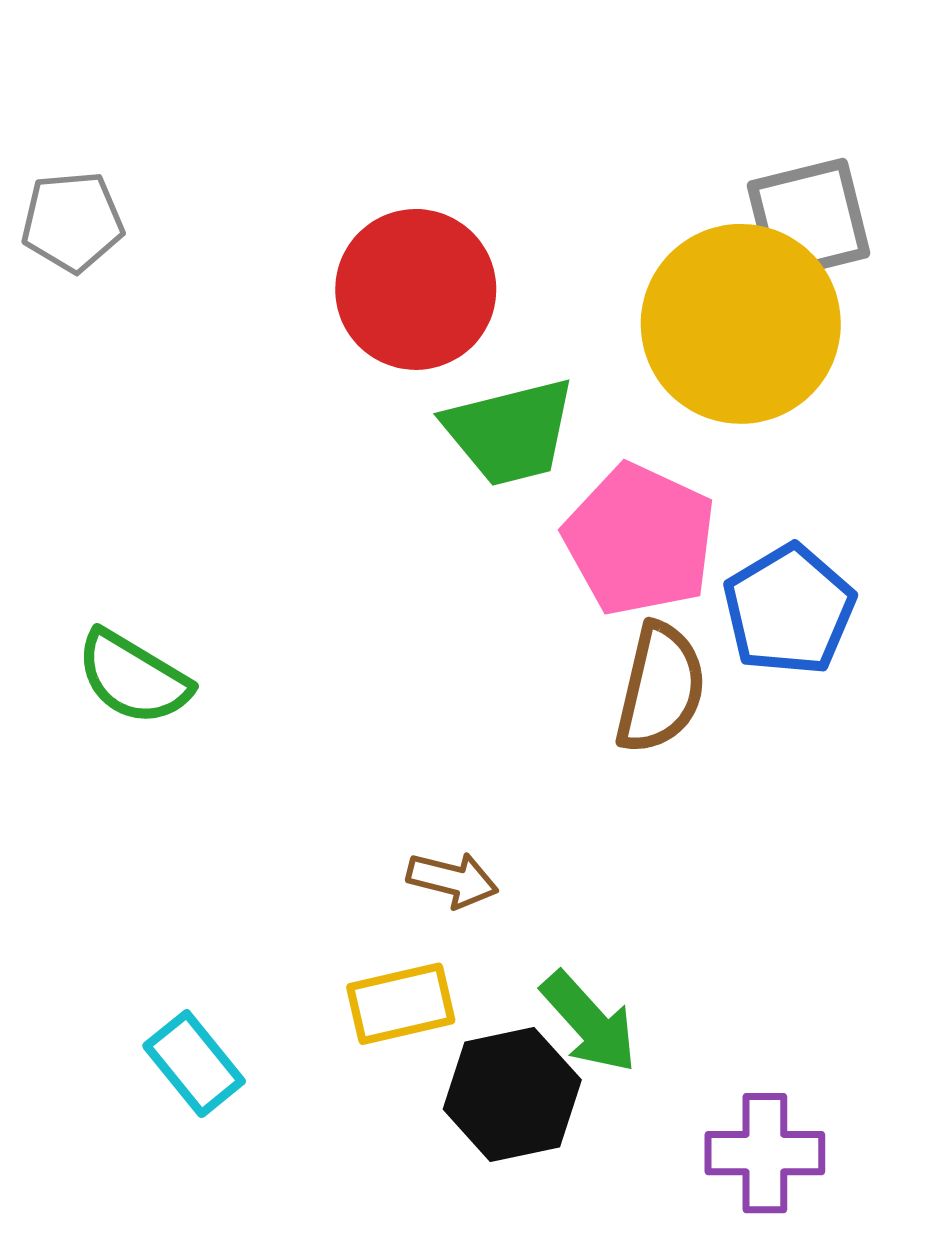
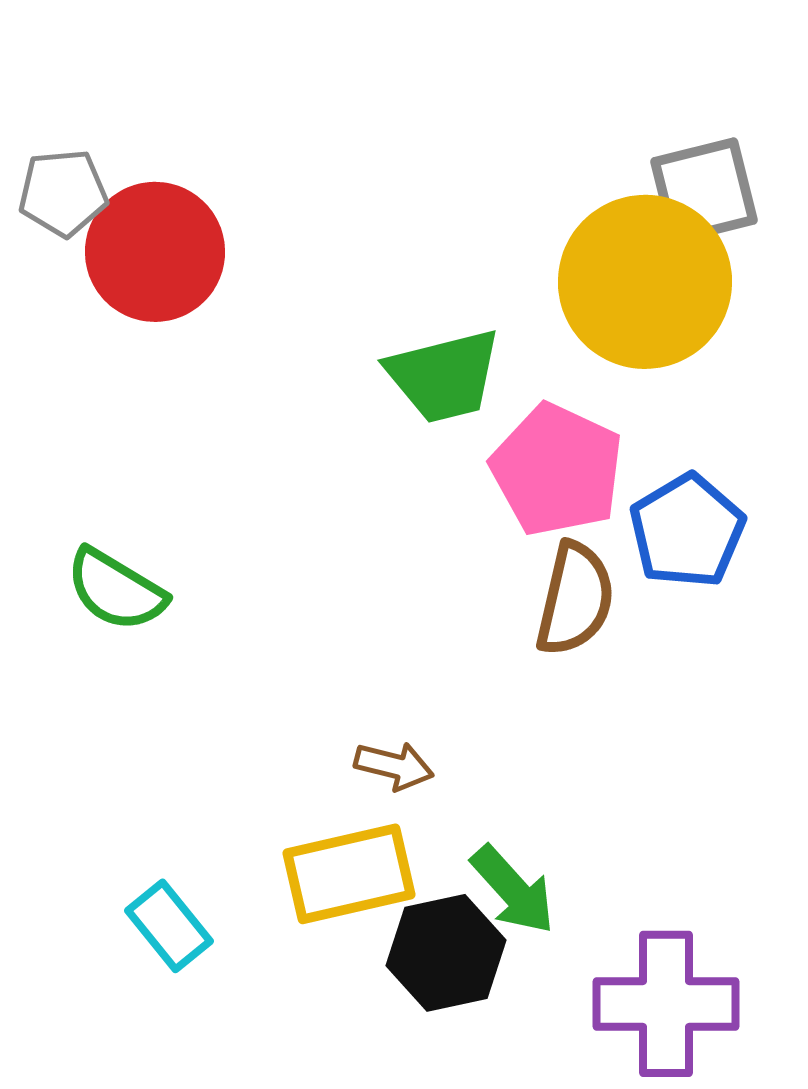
red circle: (416, 289) -> (155, 252), moved
yellow rectangle: (401, 1004) -> (349, 874), size x1.4
purple cross: (765, 1153) -> (666, 1004), size x1.4

